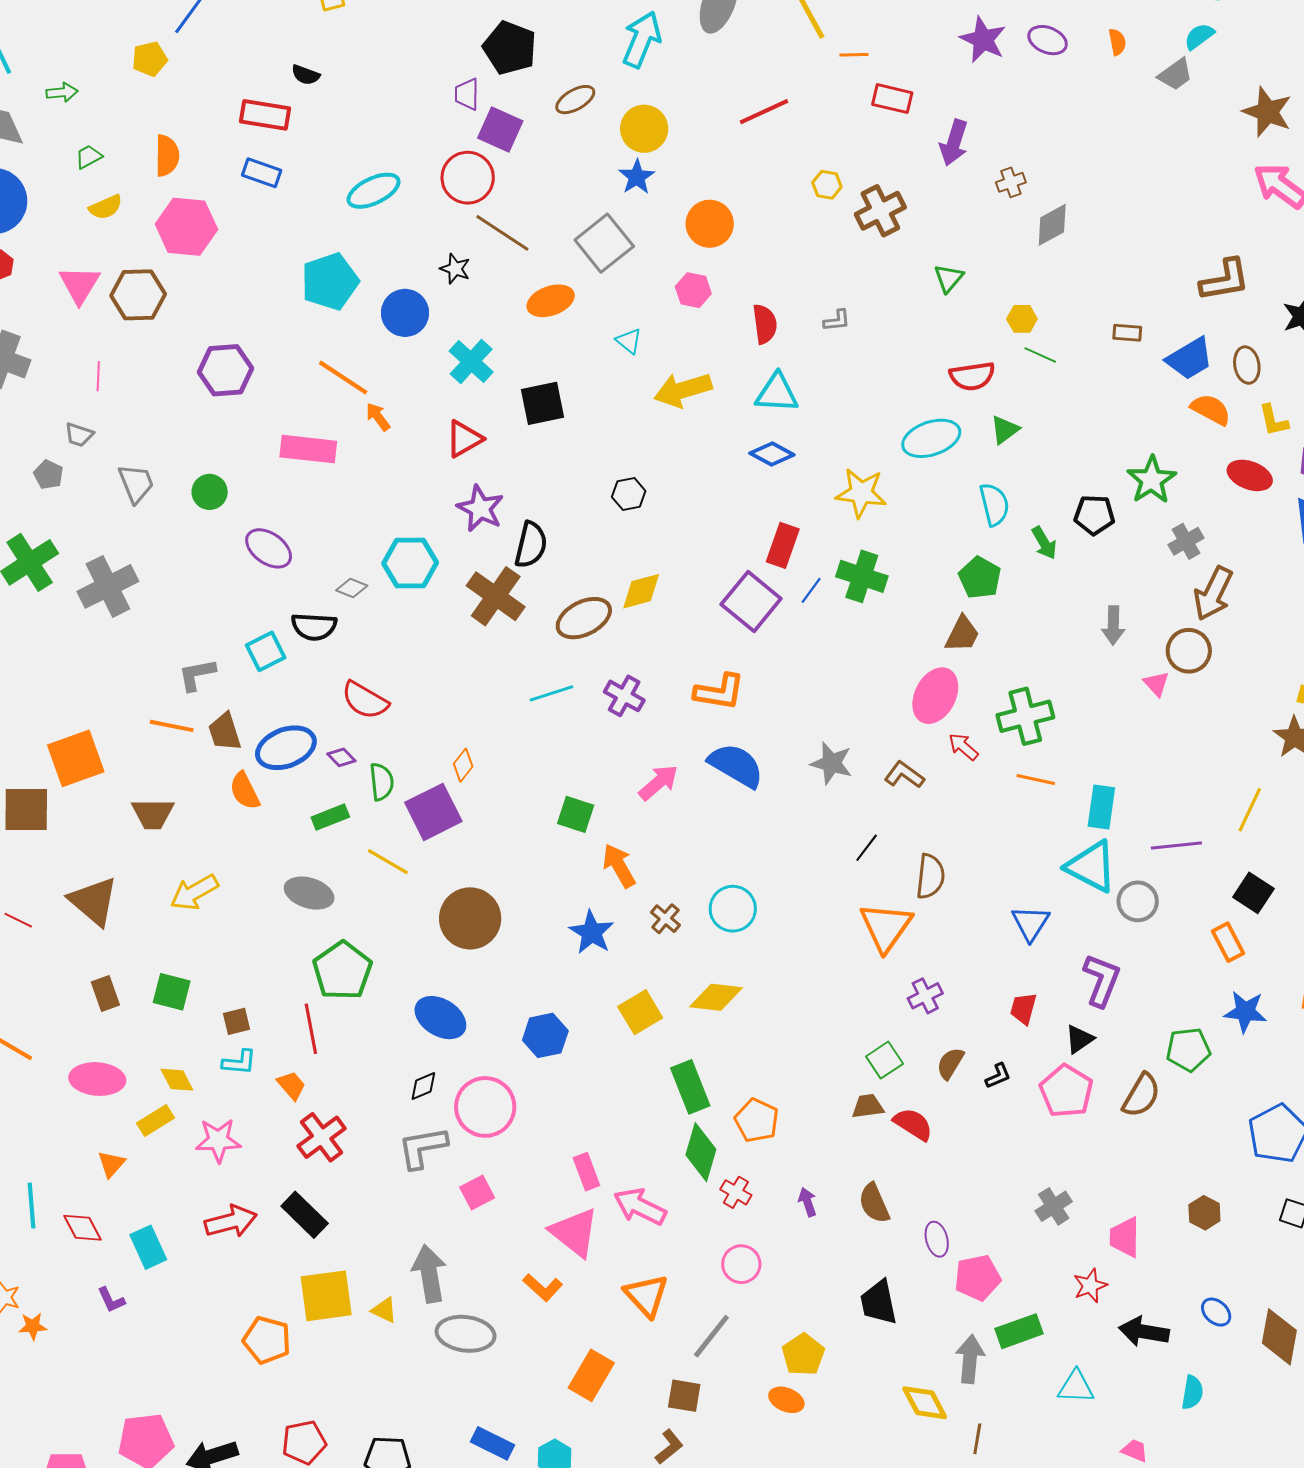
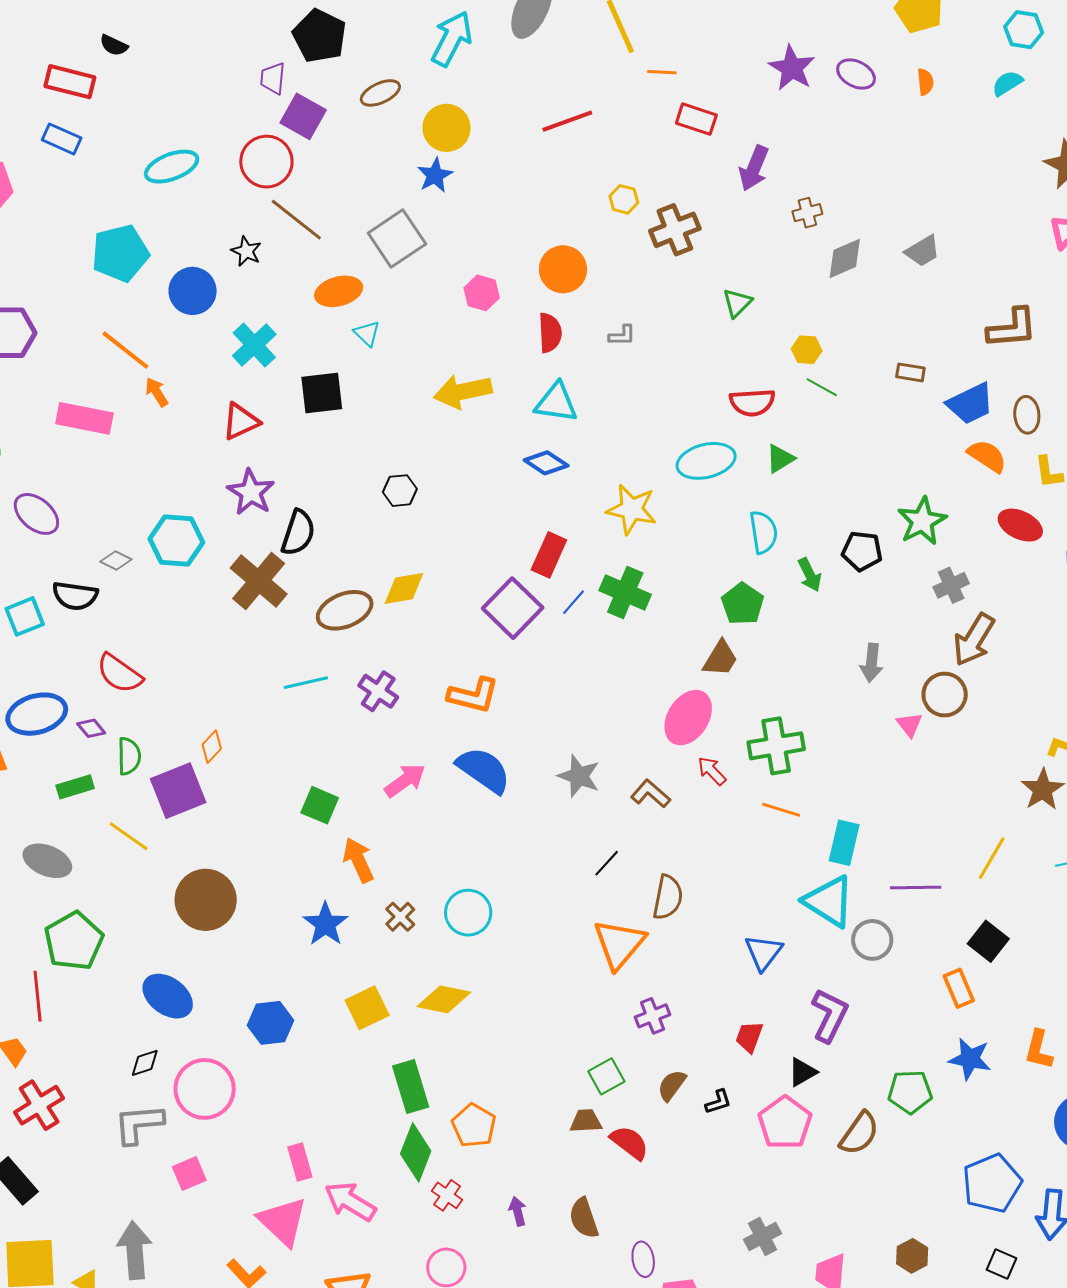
gray trapezoid: (1175, 74) -> (923, 251), moved
orange circle: (710, 224) -> (563, 269), moved
cyan triangle: (629, 341) -> (367, 333), moved

